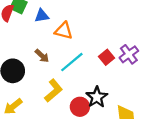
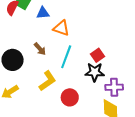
purple cross: (129, 54) -> (114, 87), moved, turned 30
cyan line: (72, 62) -> (66, 57), turned -35
black star: (97, 97) -> (95, 72), moved, turned 30

